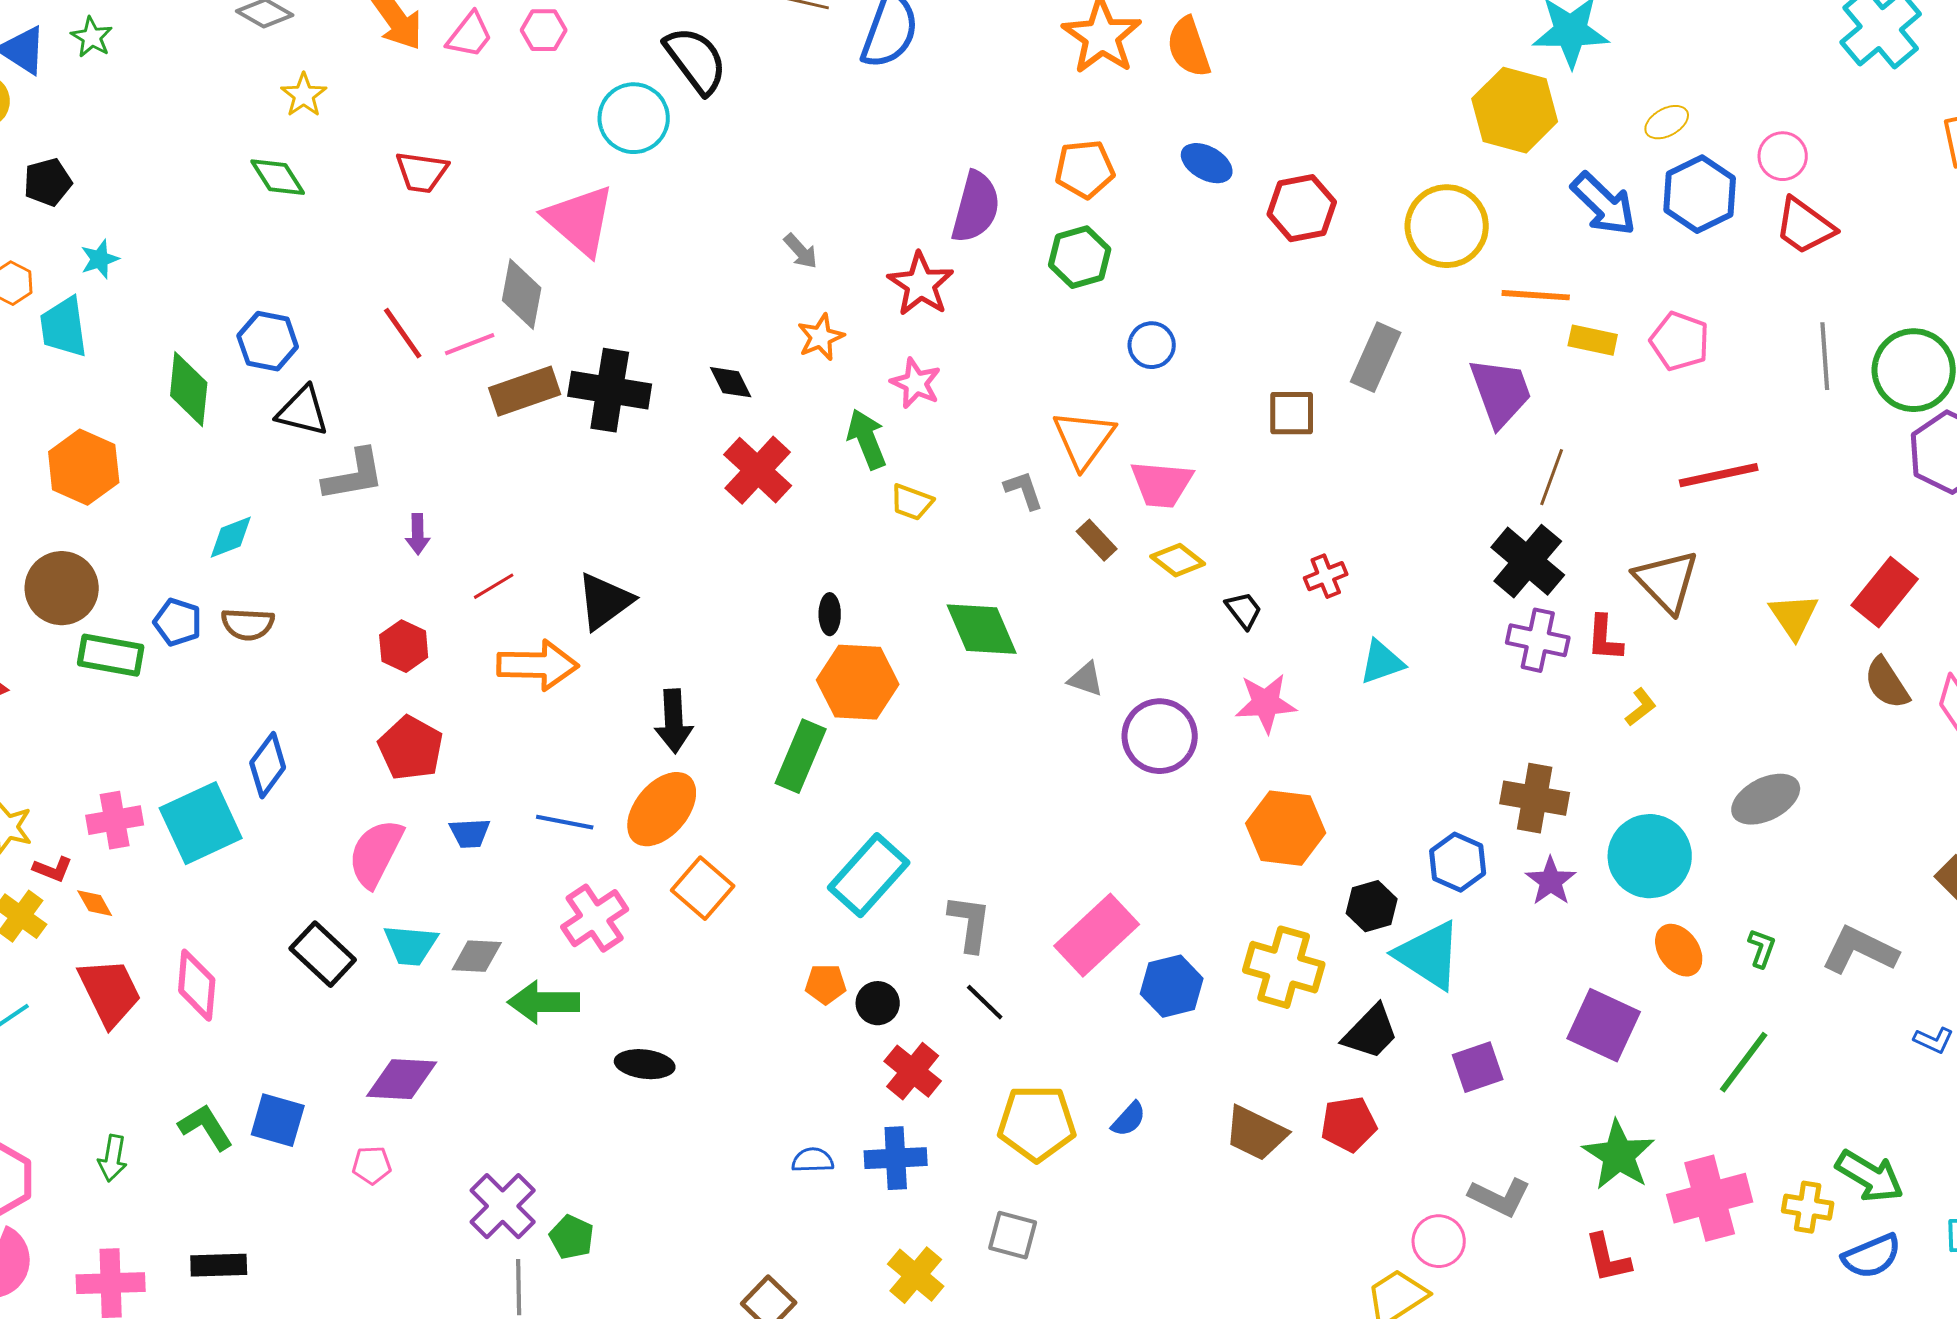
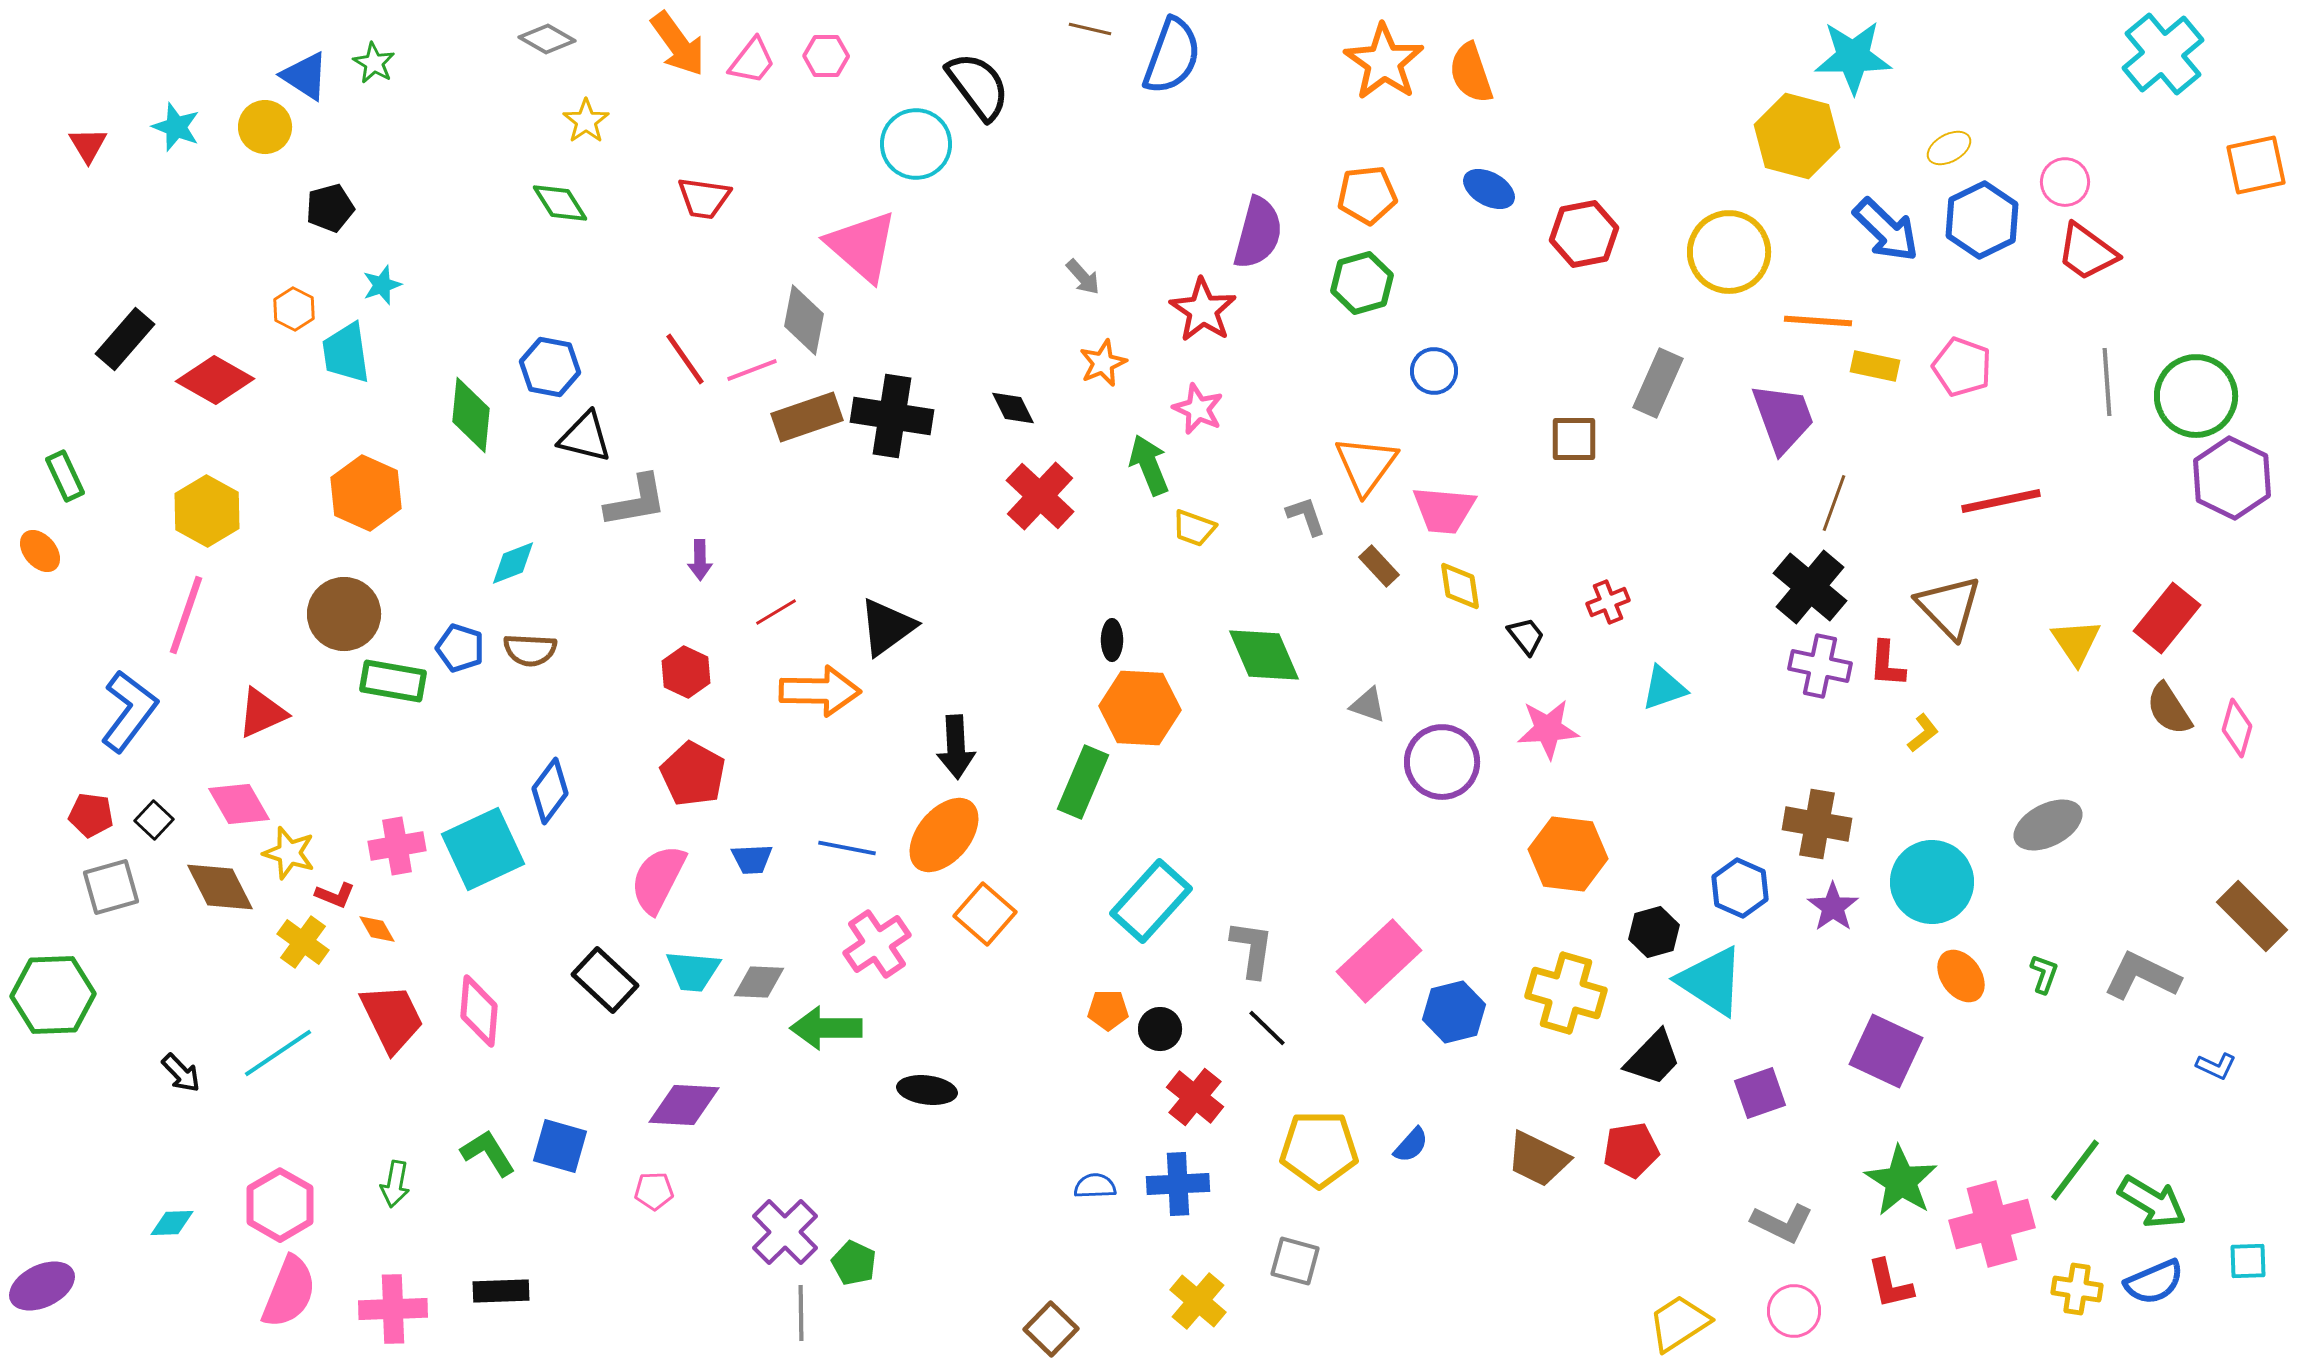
yellow diamond: (1178, 560) -> (1460, 586), turned 44
green line: (1744, 1062) -> (2075, 1170), moved
yellow cross: (1808, 1207) -> (2077, 1289), moved
pink circle: (1439, 1241) -> (1794, 1311), moved

